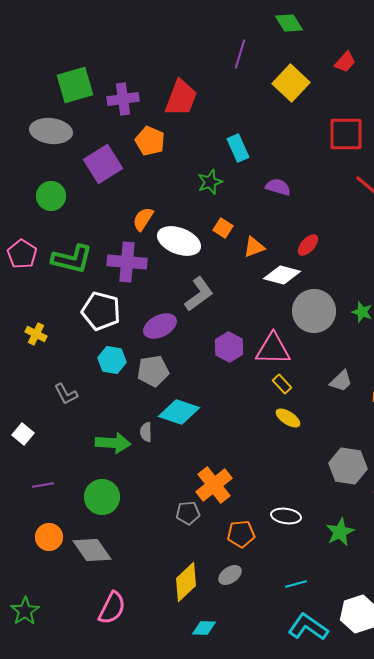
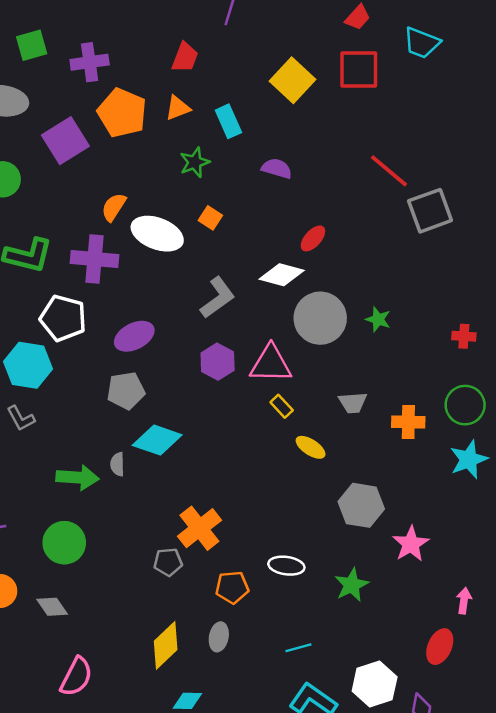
yellow square: (291, 83) -> (292, 80), moved
green square: (75, 85) -> (32, 45), size x0.7
red trapezoid: (181, 98) -> (185, 57), moved, size x0.7
red square: (346, 134) -> (359, 69), moved
orange pentagon: (150, 141) -> (122, 113), size x1.4
orange triangle: (254, 247) -> (178, 108), moved
gray L-shape: (199, 294) -> (218, 298), moved
cyan hexagon: (112, 360) -> (28, 365), moved, size x1.4
gray trapezoid: (341, 381) -> (353, 403), turned 40
yellow ellipse: (288, 418) -> (311, 447), moved
gray diamond: (92, 550) -> (52, 607), size x0.7
gray ellipse: (230, 575) -> (219, 637), turned -45

